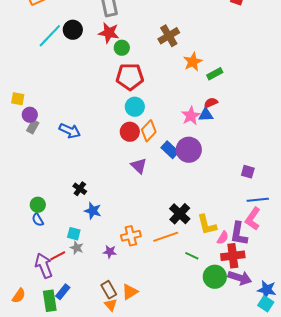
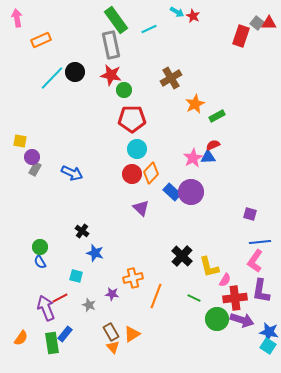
purple L-shape: (239, 234) -> (261, 291), moved
orange line: (166, 237) -> (156, 296), moved, turned -50
gray star: (77, 248) -> (89, 305), moved

